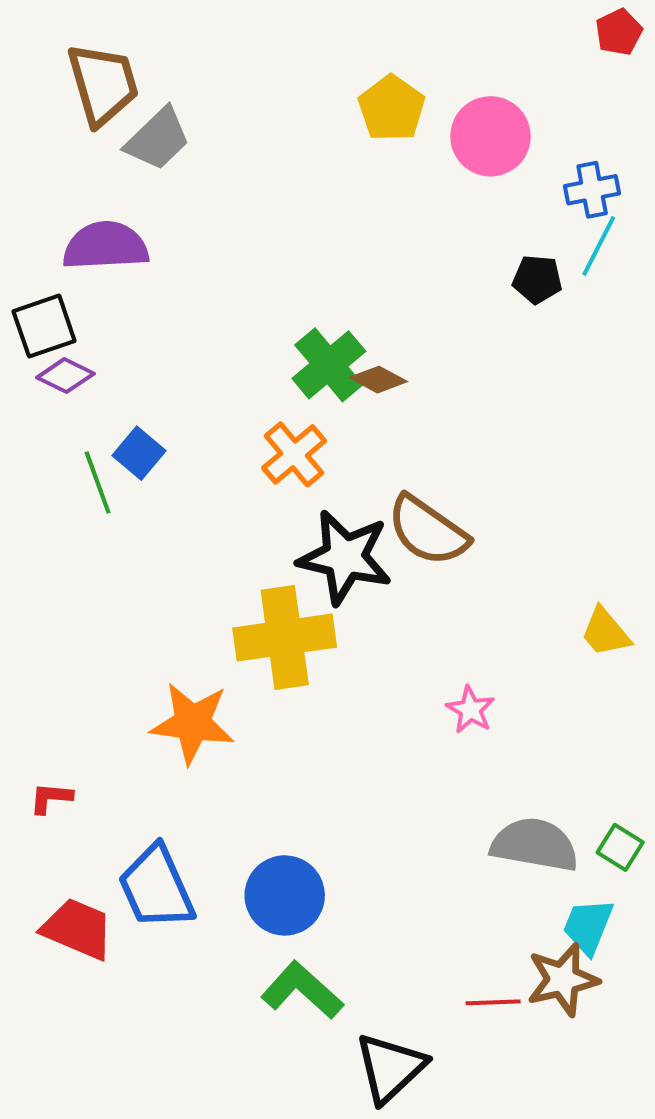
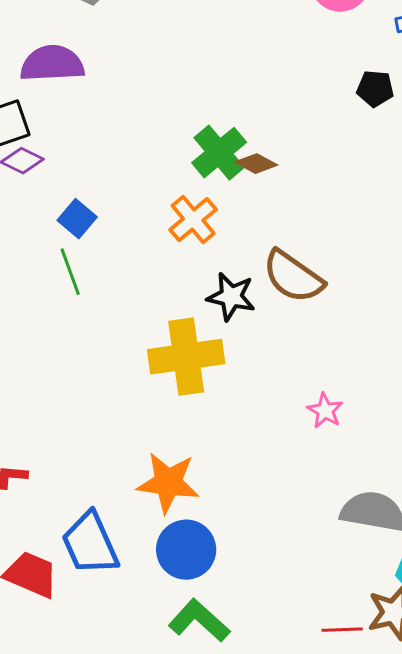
green line: (98, 482) -> (70, 272), moved
black star: (345, 557) -> (231, 297), size x0.7
orange star: (192, 723) -> (168, 483), moved

